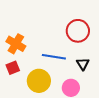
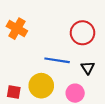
orange cross: (16, 44) -> (17, 29), moved
red square: (13, 68) -> (14, 92), moved, turned 32

